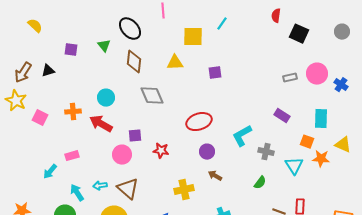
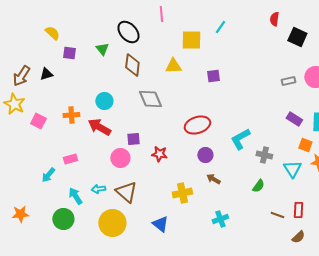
yellow semicircle: (35, 26) -> (52, 33), moved
purple rectangle: (282, 116) -> (294, 119), moved

